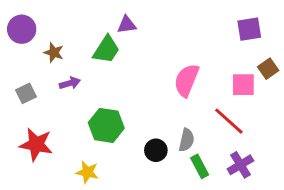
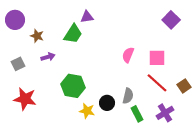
purple square: (249, 29) -> (171, 20), turned -36
brown square: (268, 69) -> (184, 86), moved
pink semicircle: (186, 80) -> (128, 55), size x0.7
pink square: (243, 85) -> (157, 58), moved
yellow star: (87, 172) -> (87, 111), moved

